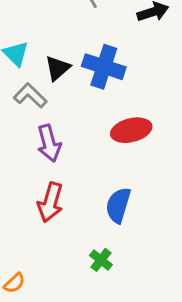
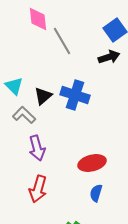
red ellipse: (131, 130) -> (92, 163), moved
blue semicircle: (118, 205) -> (96, 193), moved, size x0.7

